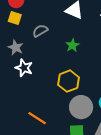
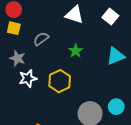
white star: (24, 68) -> (28, 78), turned -30
yellow hexagon: (69, 81) -> (60, 81), moved

